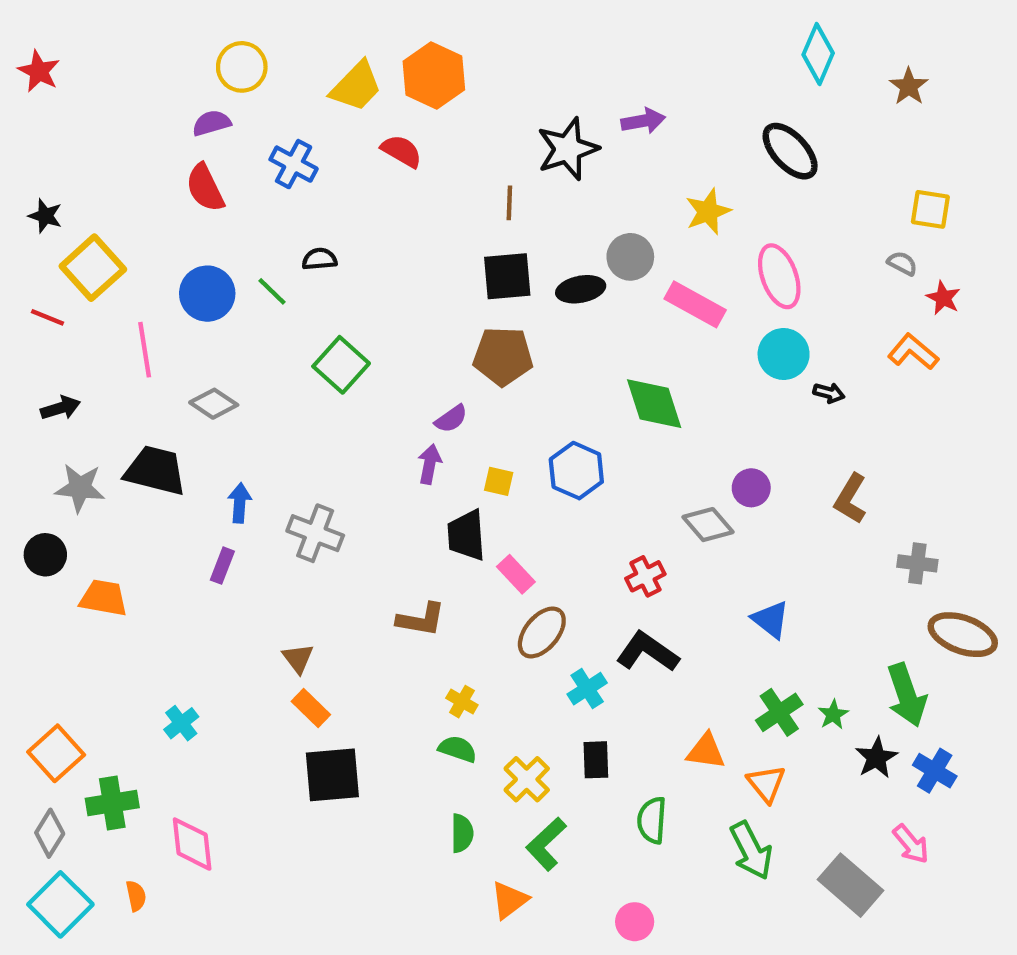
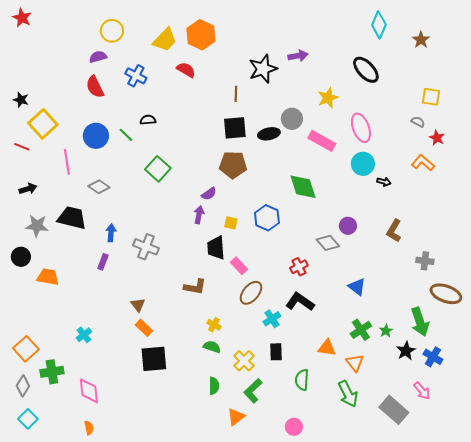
red star: (39, 71) -> (22, 18), moved
orange semicircle: (136, 896) -> (89, 428), moved
cyan square: (60, 904) -> (28, 419), size x0.7

